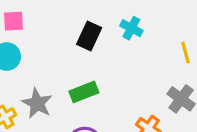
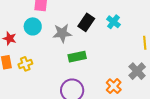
gray star: (37, 103) -> (62, 33), moved, turned 30

